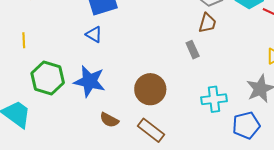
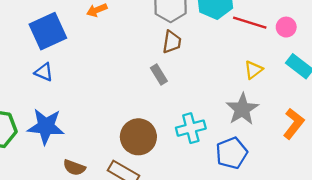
brown circle: (150, 89) -> (138, 137), moved

